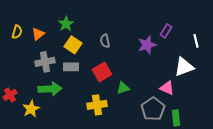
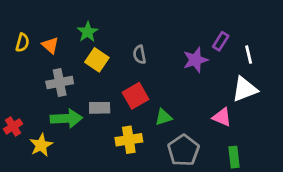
orange triangle: (38, 34) -> (50, 45), turned -40
white line: (196, 41) -> (249, 55), moved
gray rectangle: (71, 67) -> (100, 108), moved
gray pentagon: (153, 109) -> (183, 150), moved

